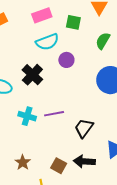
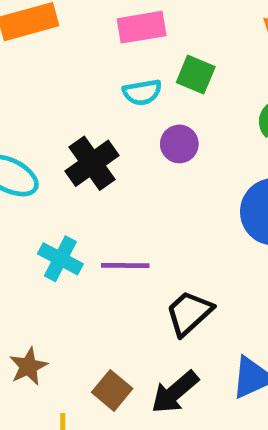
green square: (73, 22) -> (196, 75), moved
cyan semicircle: (47, 42) -> (142, 92), size x0.7
black arrow: (84, 161) -> (175, 392), turned -55

